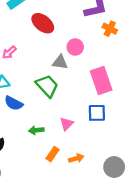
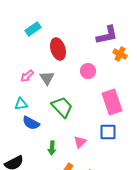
red ellipse: (43, 23) -> (58, 49), turned 35
gray triangle: (60, 62) -> (47, 78), moved, turned 49
green arrow: (36, 130) -> (52, 148), turned -80

